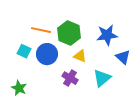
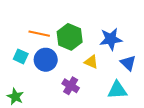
yellow triangle: (80, 56) -> (91, 62), moved
cyan triangle: (102, 78) -> (117, 90), moved, turned 36

